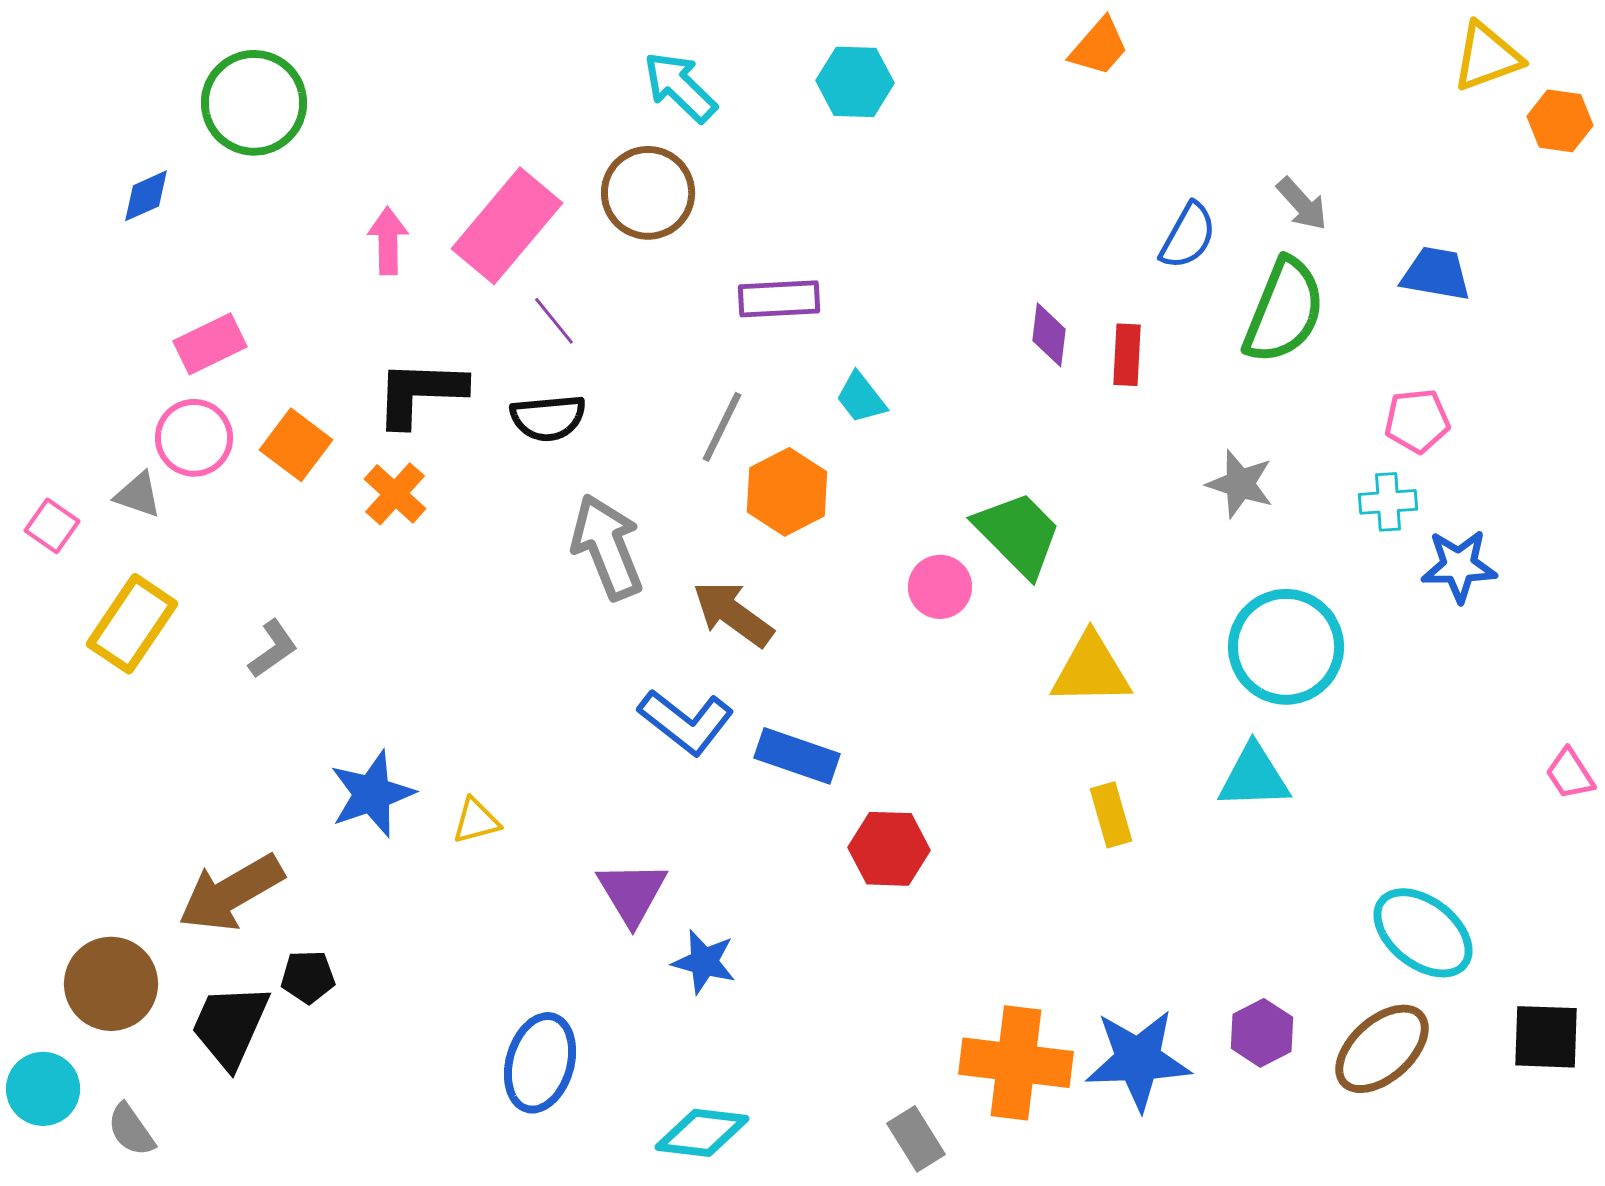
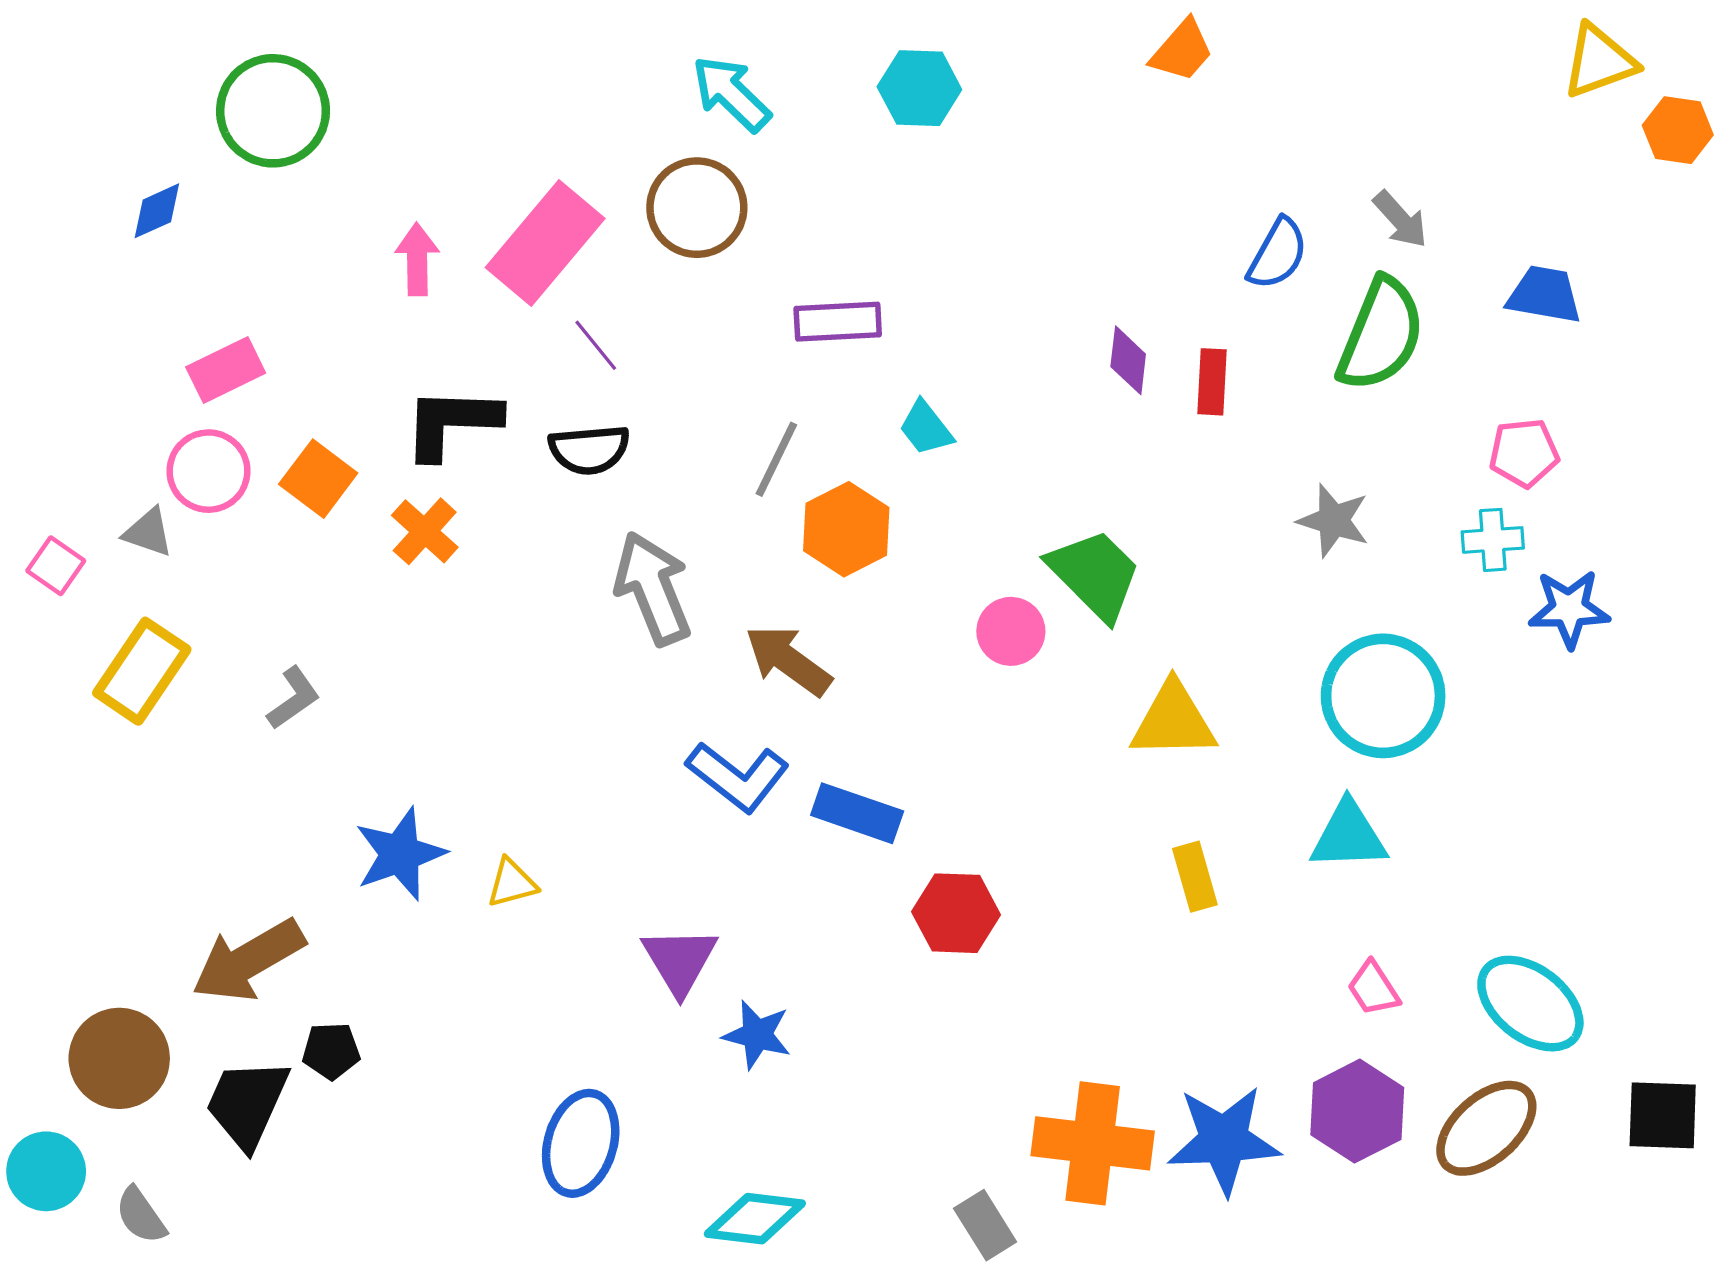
pink trapezoid: (1570, 774) -> (1373, 988), moved
purple hexagon: (1262, 1033) -> (1357, 1111), size x1.4

